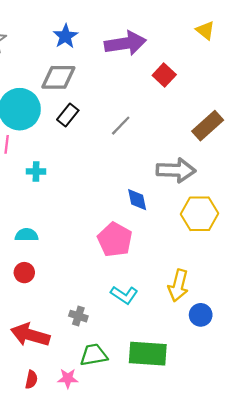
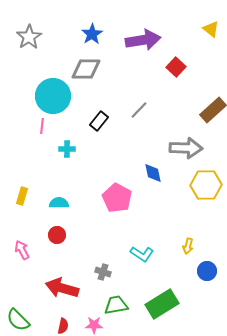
black rectangle: (68, 115) -> (99, 121), moved
pink pentagon: (115, 240) -> (117, 198), moved
yellow arrow: (178, 285) -> (188, 246), size x0.6
green rectangle: (148, 354) -> (162, 304), turned -36

